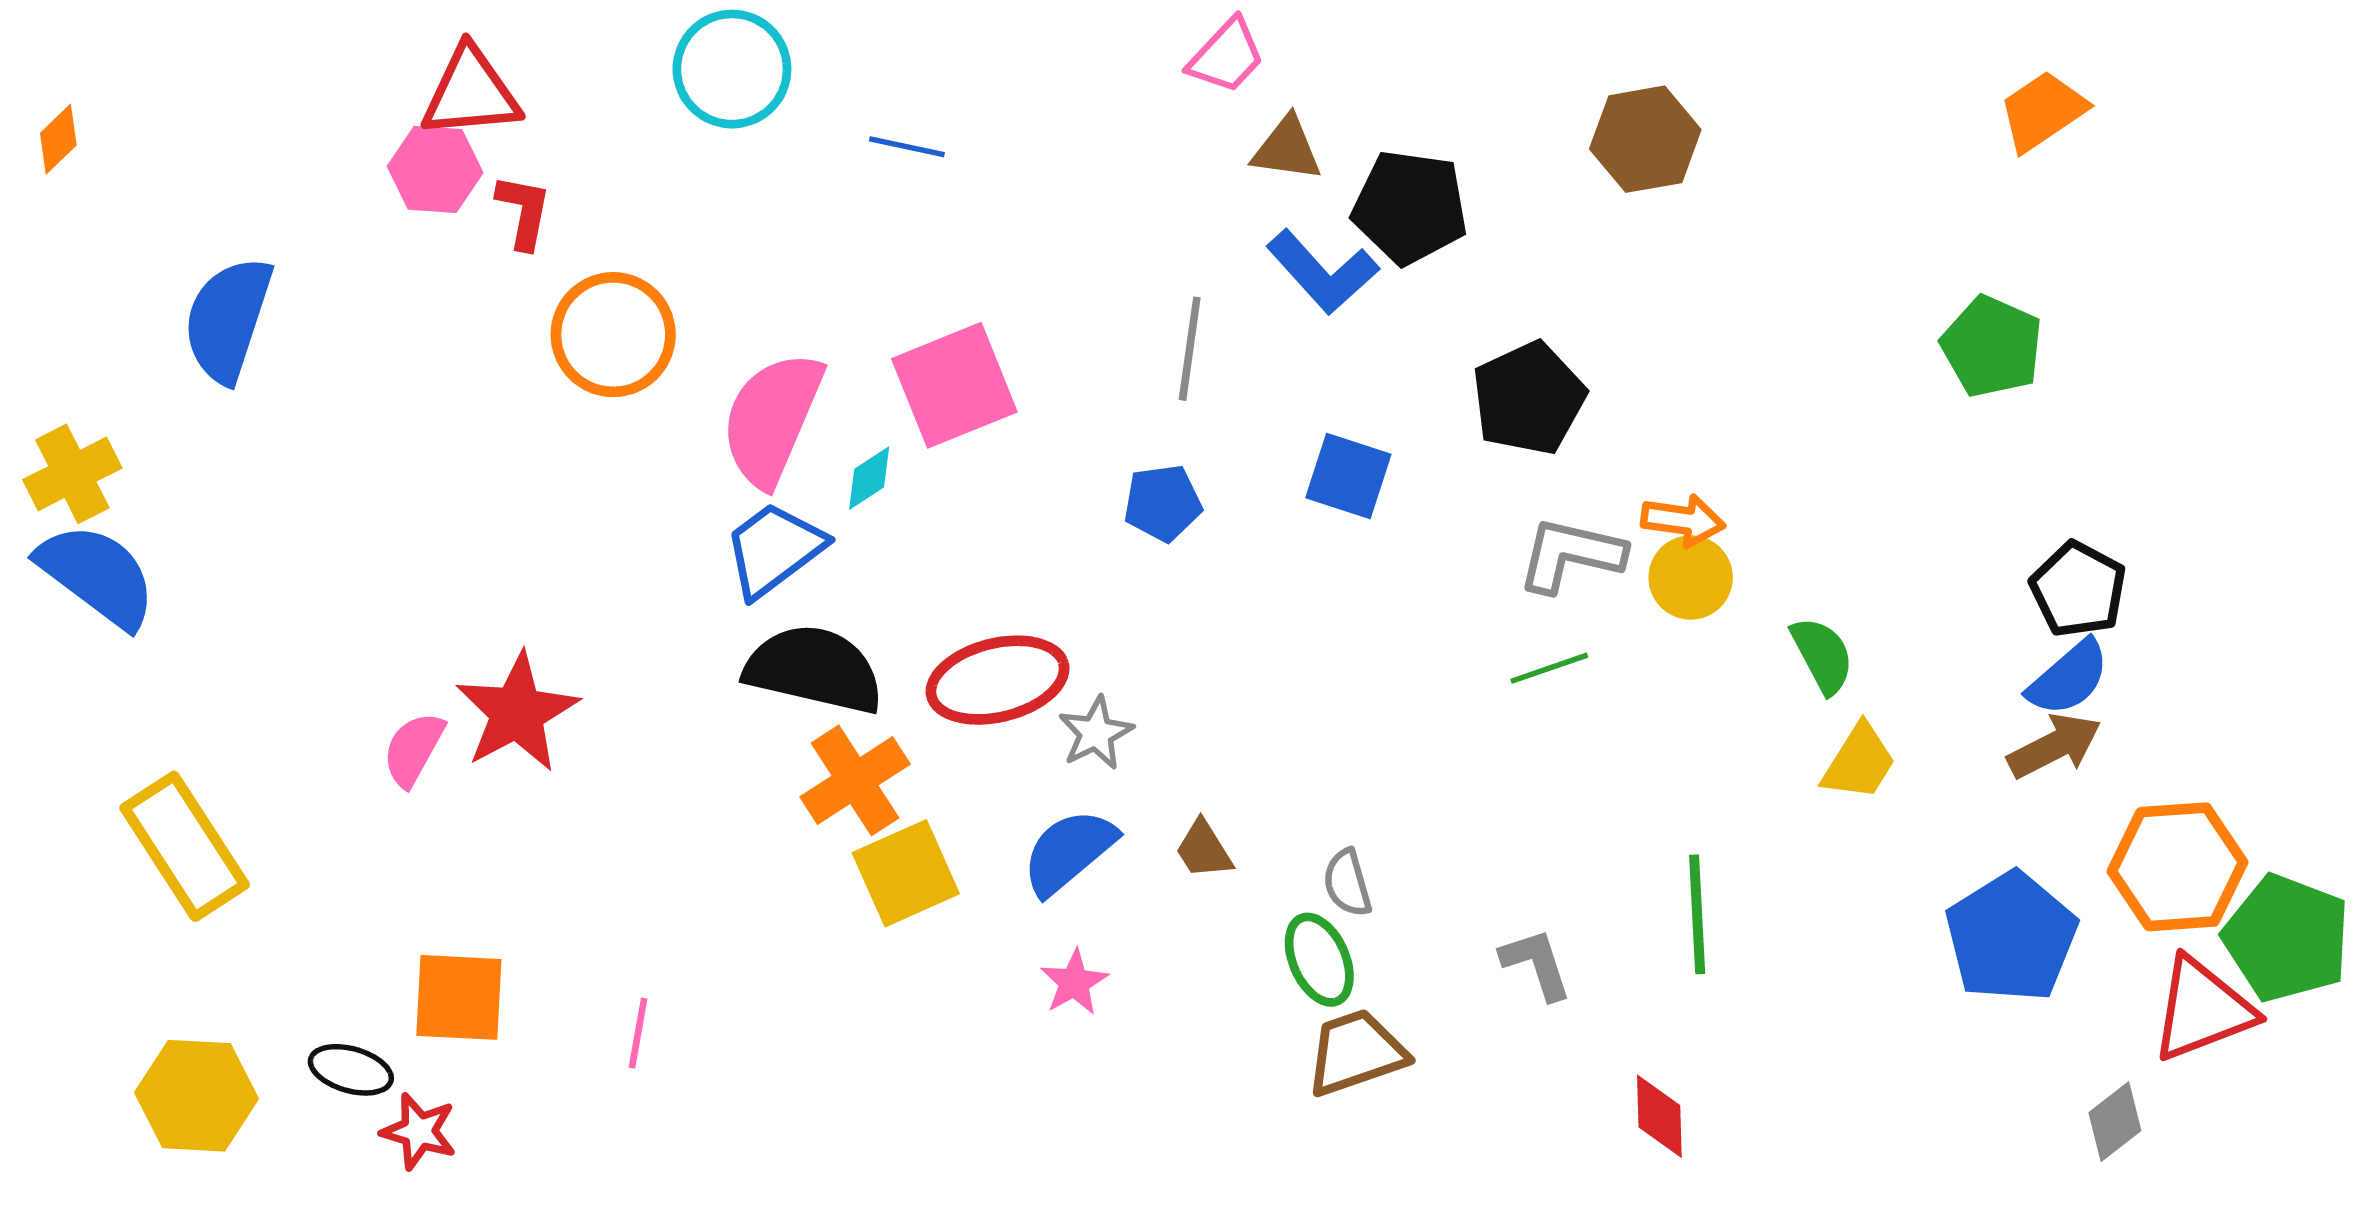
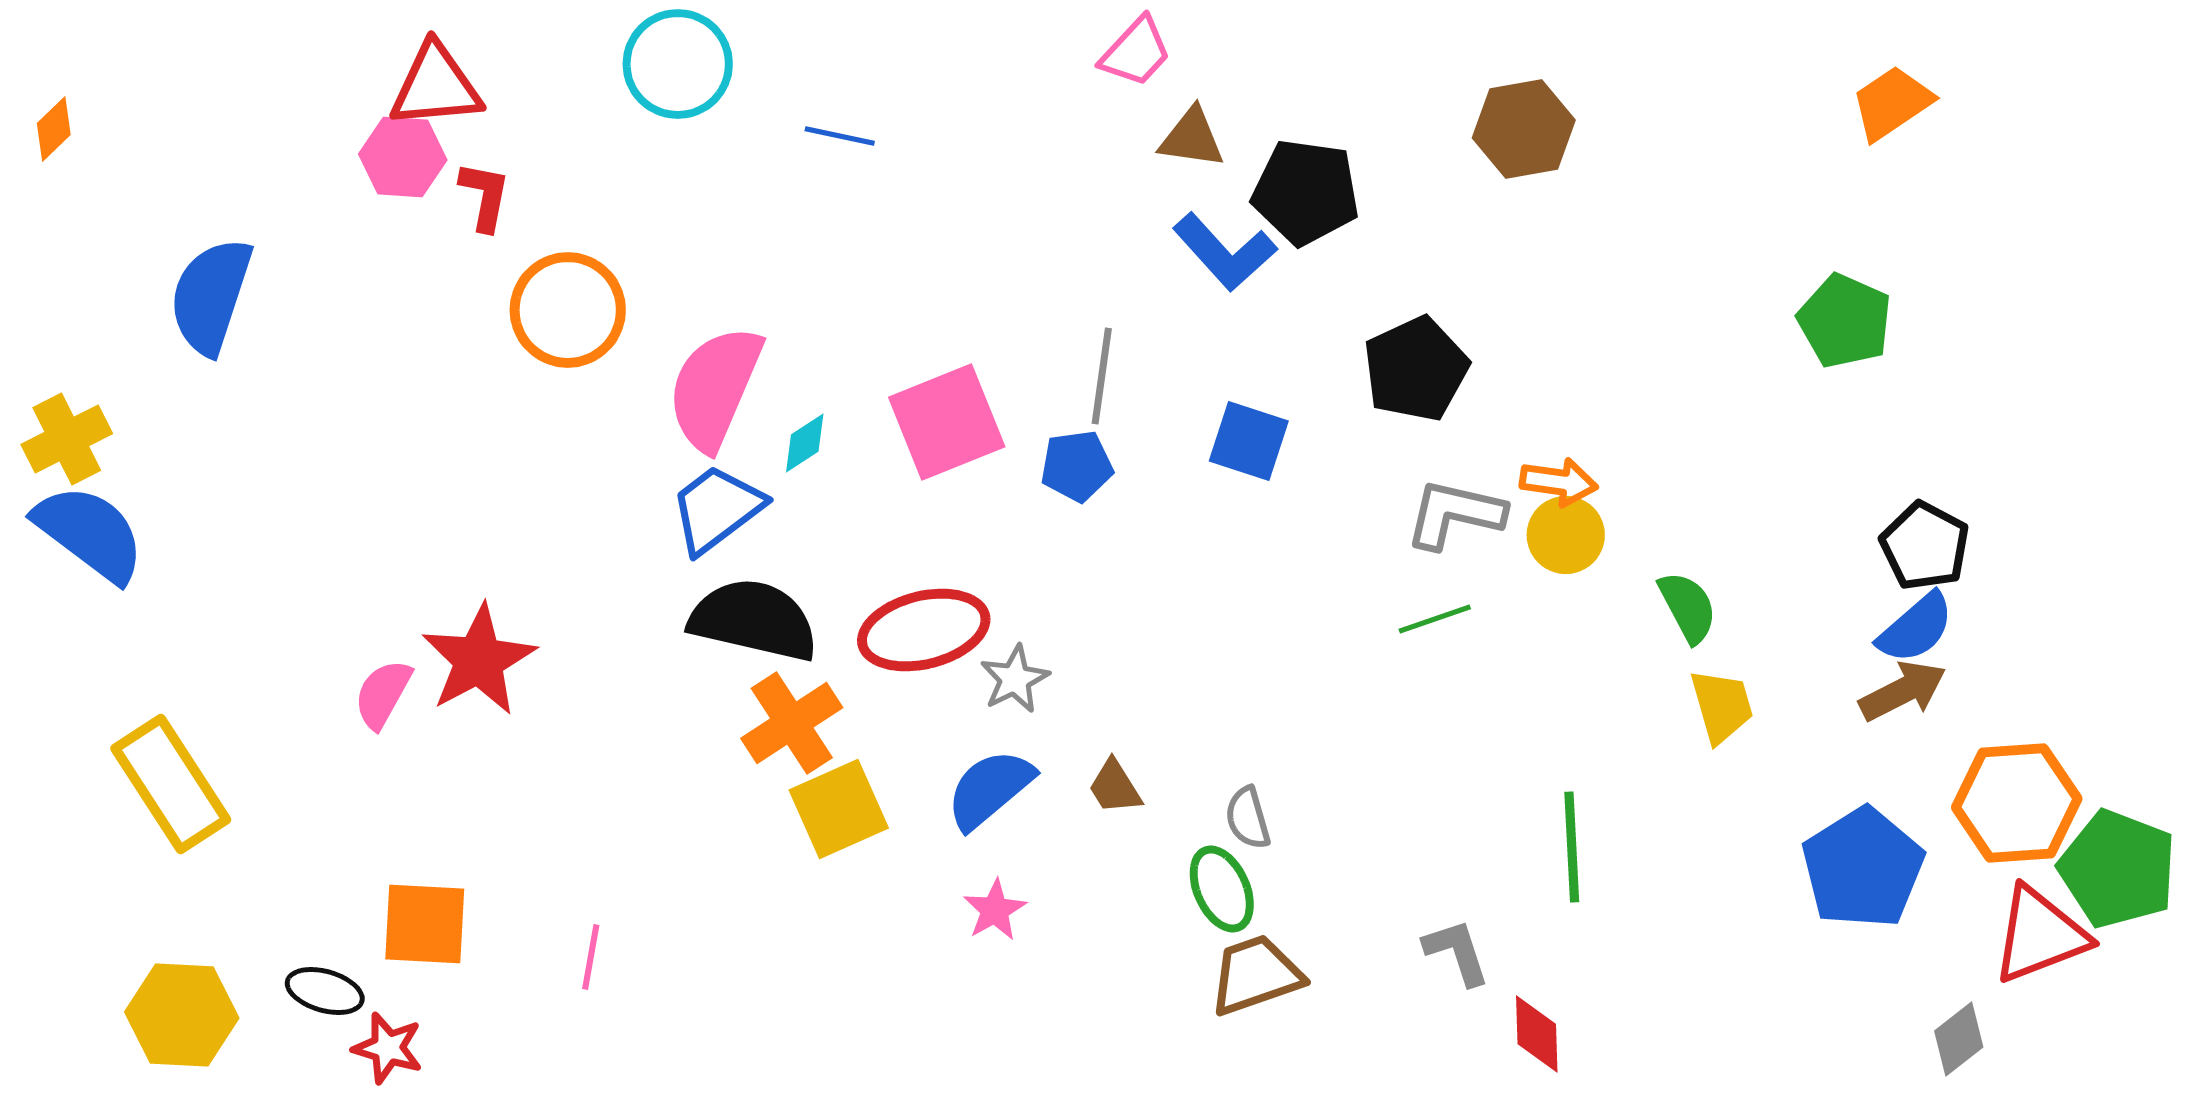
gray line: (1190, 349) -> (1102, 376), moved
pink square: (954, 385) -> (947, 422), moved
yellow trapezoid: (1859, 762) -> (1722, 706), turned -48
gray L-shape: (1536, 964) -> (1457, 952), moved

